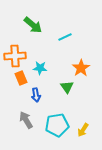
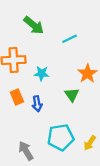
orange rectangle: (21, 78) -> (17, 97), moved
gray arrow: (26, 120) -> (26, 151), moved

